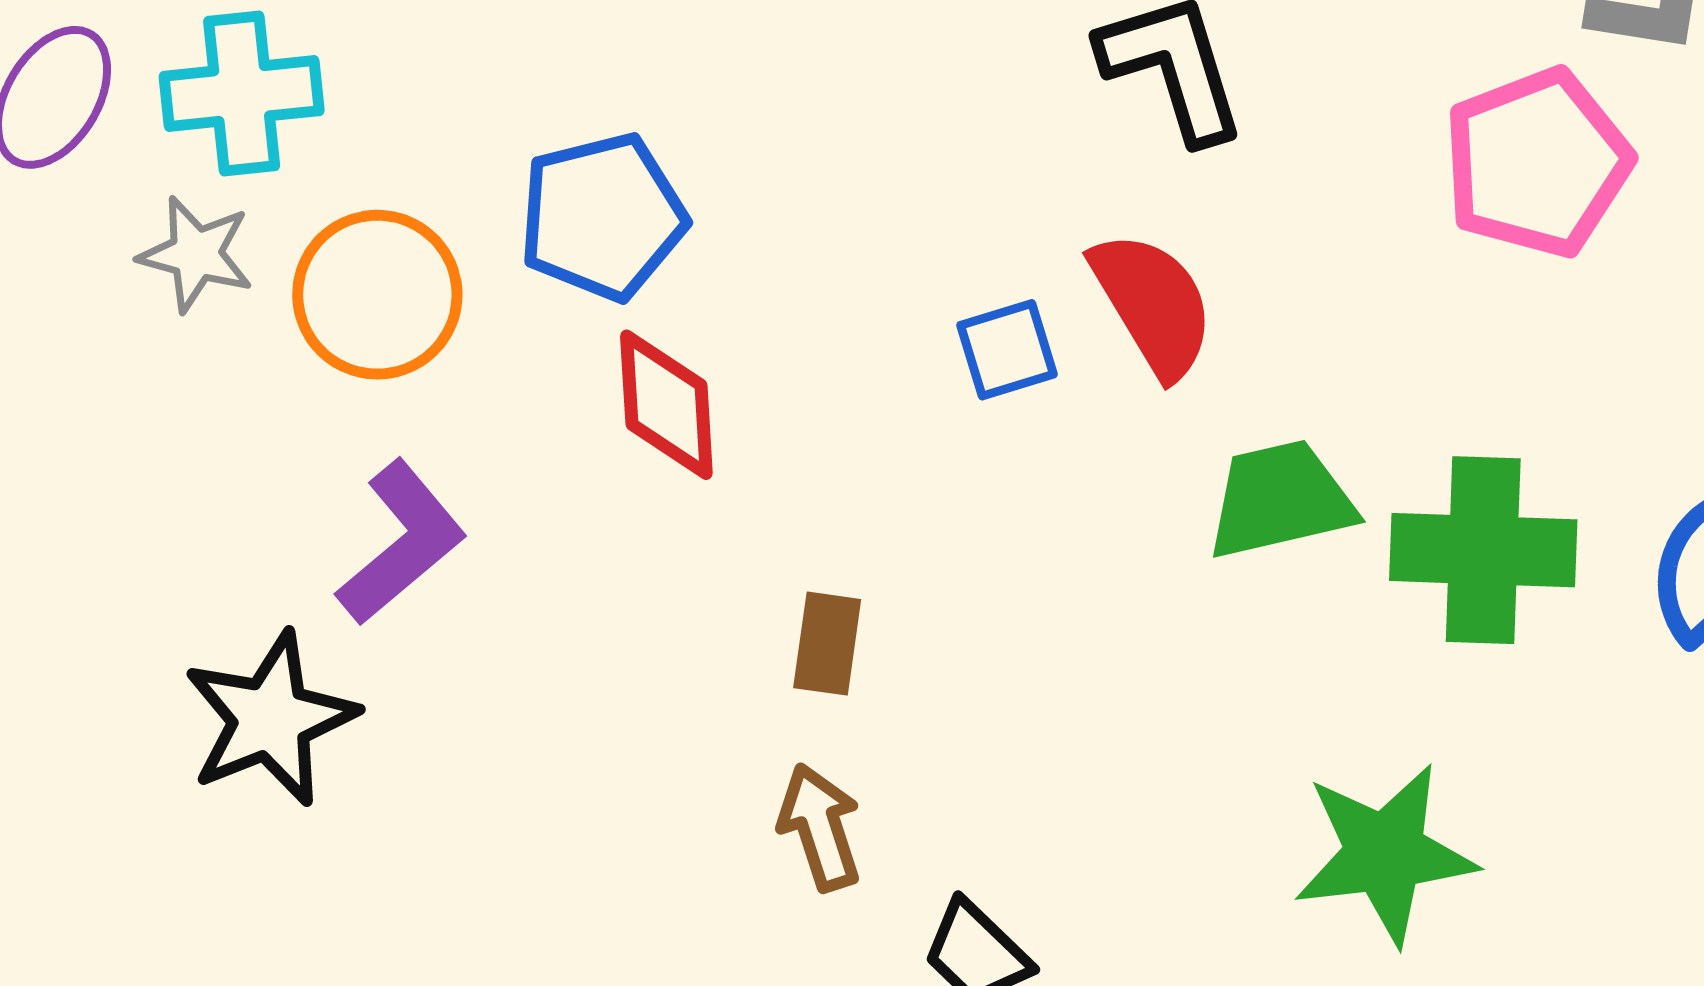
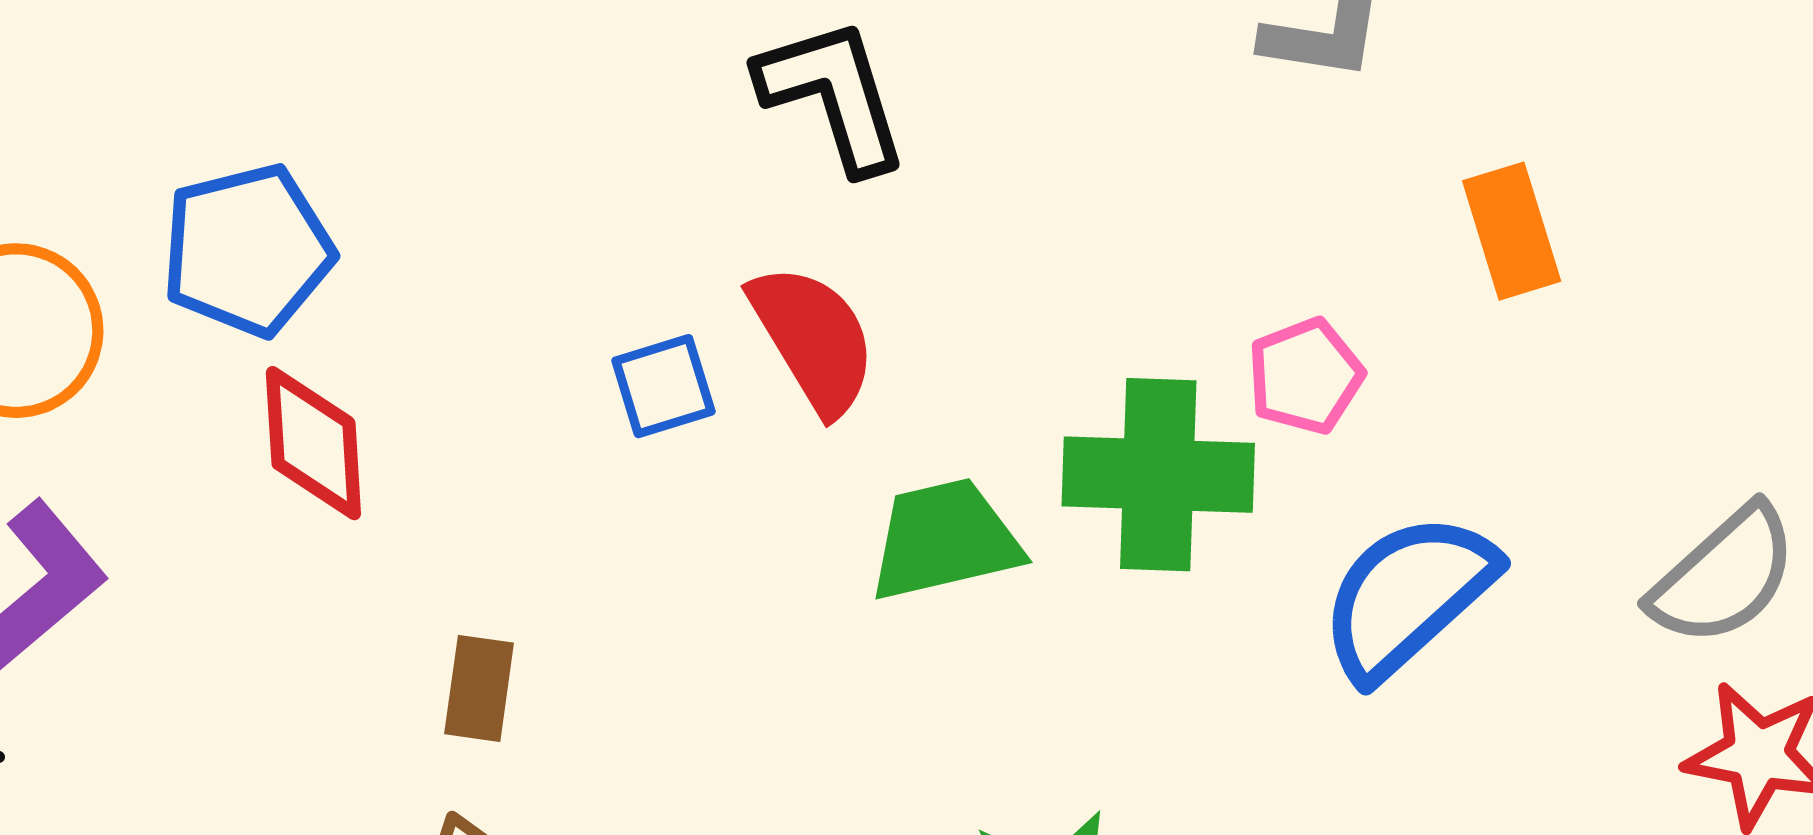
pink pentagon: (1537, 163) -> (1305, 376), moved, size x0.6
green cross: (1483, 550) -> (1158, 475), moved

